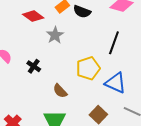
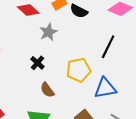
black cross: (34, 66) -> (37, 63), moved
blue triangle: (116, 83) -> (105, 88), turned -40

